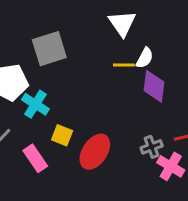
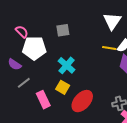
gray square: (49, 49) -> (63, 30), size x0.6
cyan cross: (35, 104) -> (67, 65), moved

